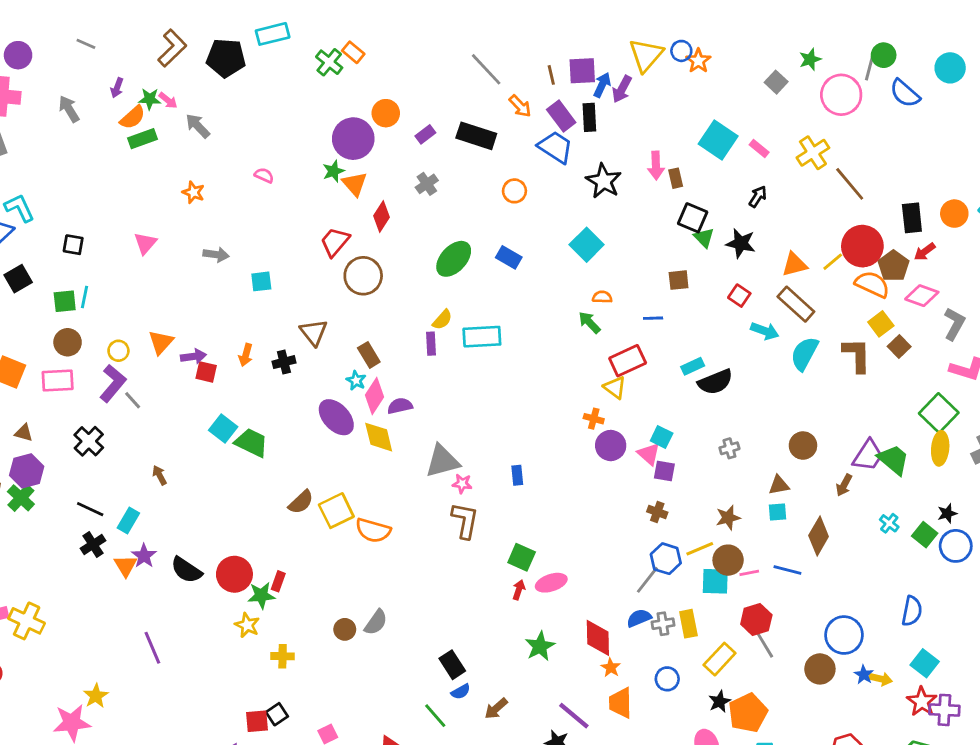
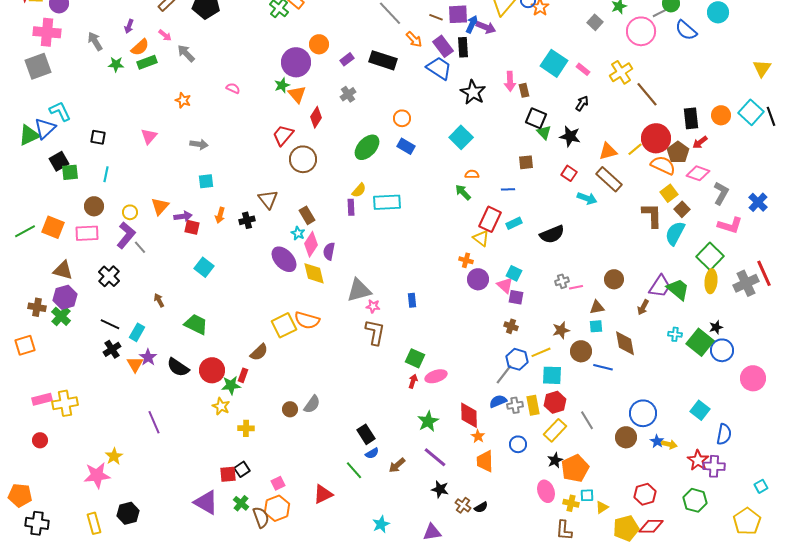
gray line: (869, 68) -> (661, 12), turned 48
brown line: (551, 75) -> (436, 17), turned -56
purple arrow: (622, 89) -> (486, 27), turned -96
green star: (150, 99) -> (116, 64), moved
orange circle: (514, 191) -> (402, 118), moved
cyan square: (261, 281) -> (206, 181), moved
green square: (65, 301) -> (70, 172), moved
cyan semicircle: (804, 354) -> (675, 233), moved
red rectangle: (628, 361) -> (490, 219), turned -40
cyan rectangle: (693, 366) -> (514, 223), moved
purple semicircle: (400, 406) -> (329, 251), turned -66
brown triangle: (24, 433) -> (63, 270), size x1.5
green trapezoid: (251, 443) -> (196, 324), moved
brown semicircle: (301, 502) -> (259, 352), moved
cyan cross: (889, 523) -> (675, 334), turned -32
orange semicircle: (373, 530) -> (307, 320), moved
green square: (925, 535) -> (700, 342), size x1.5
brown diamond: (819, 536) -> (625, 343), turned -40
brown circle: (728, 560) -> (581, 351), moved
pink line: (749, 573) -> (576, 287), moved
blue semicircle: (912, 611) -> (724, 434), moved
red hexagon: (756, 619) -> (555, 402), moved
yellow cross: (27, 621) -> (65, 403), turned -35
cyan square: (925, 663) -> (700, 410), moved
purple line: (574, 716) -> (435, 457), moved

